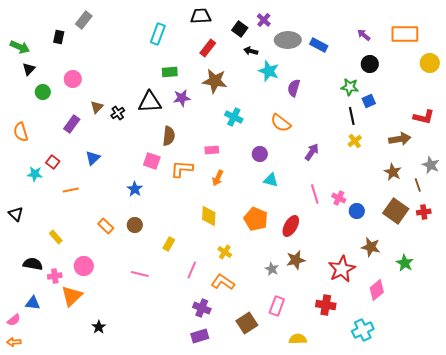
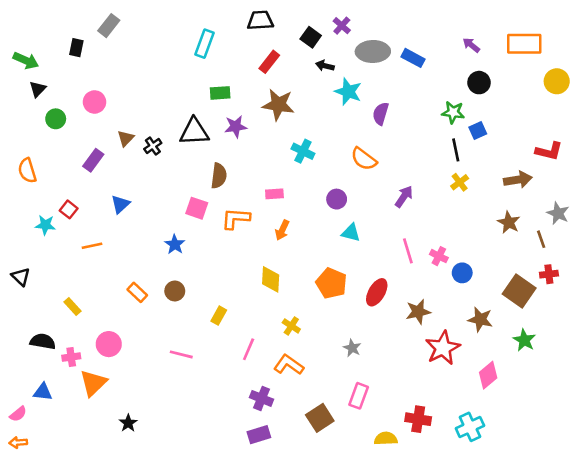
brown square: (396, 211) -> (519, 291), moved
brown star: (296, 260) -> (418, 312), moved
red cross: (326, 305) -> (418, 419), moved

